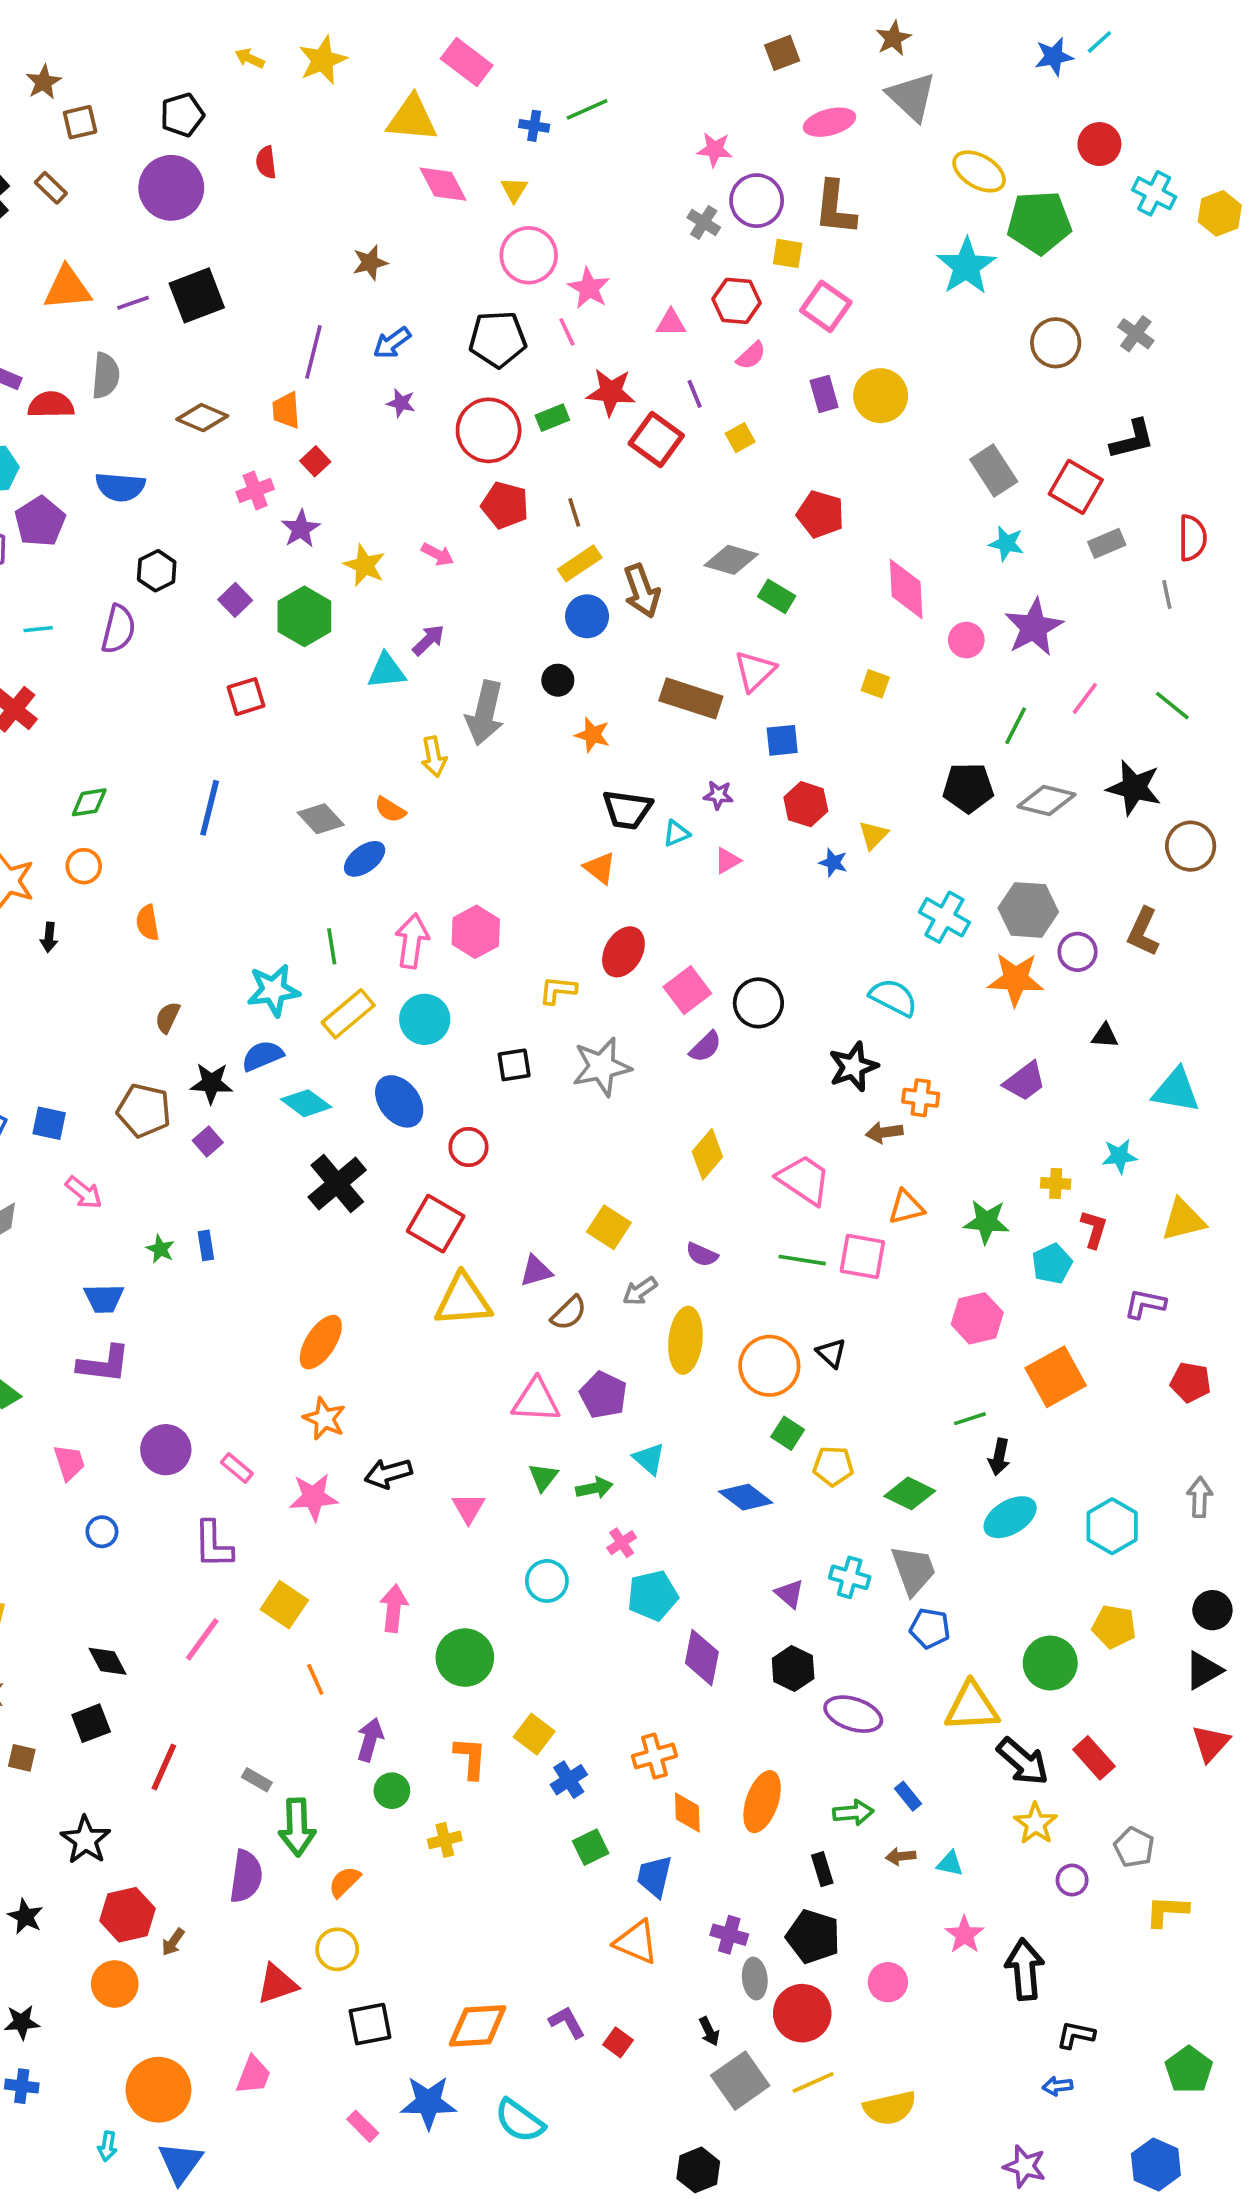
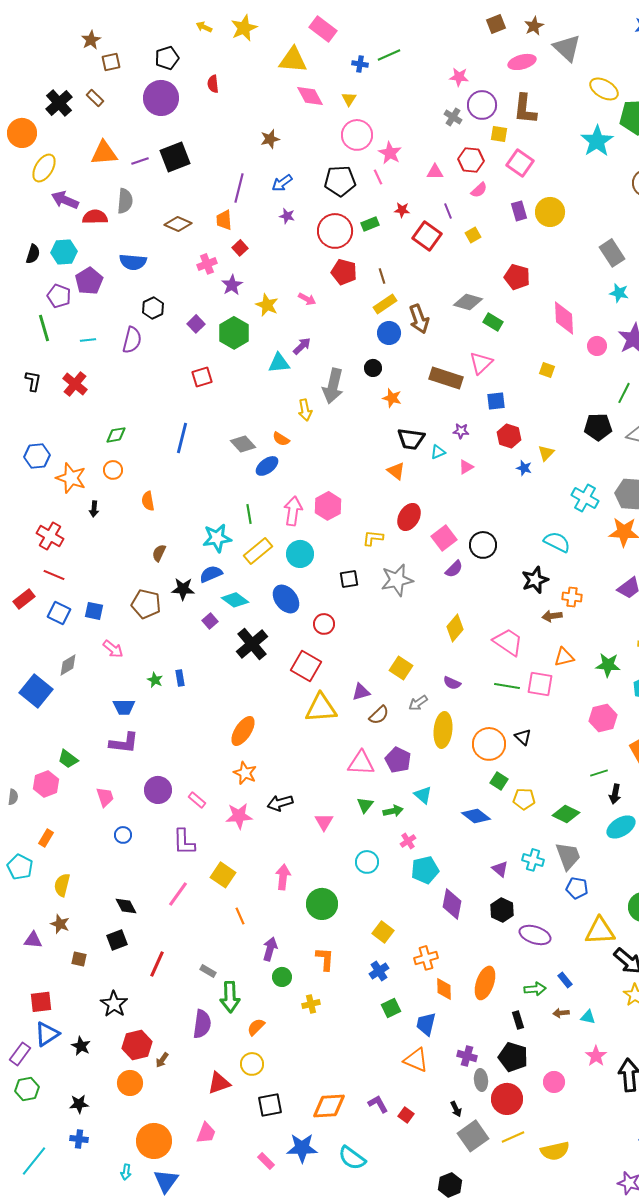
brown star: (893, 38) -> (534, 26), moved
red star: (611, 392) -> (402, 210), size x0.6
purple square: (208, 1142) -> (210, 621), moved
yellow square: (534, 1734) -> (383, 932), moved

